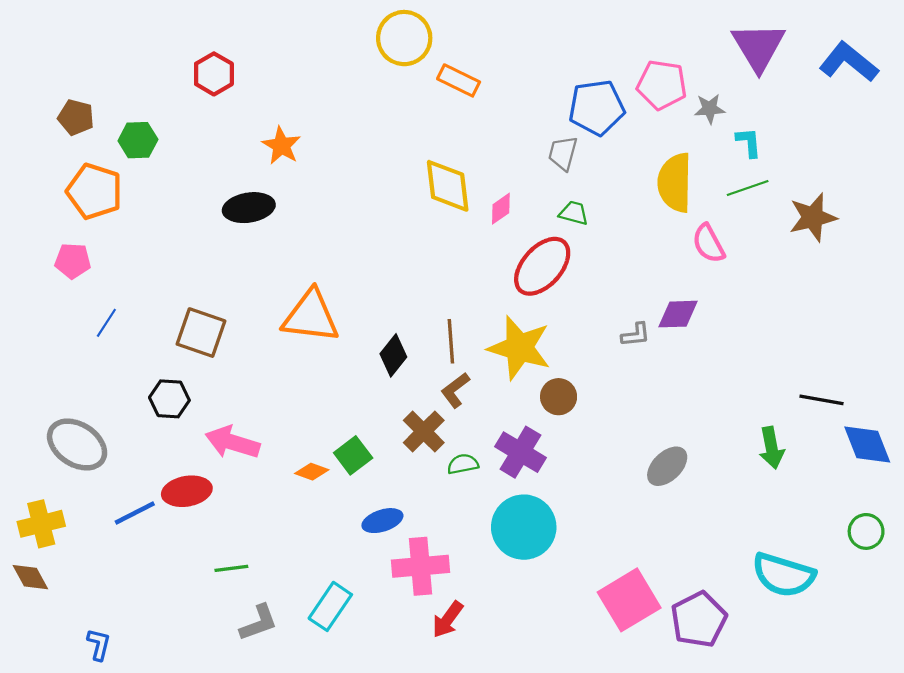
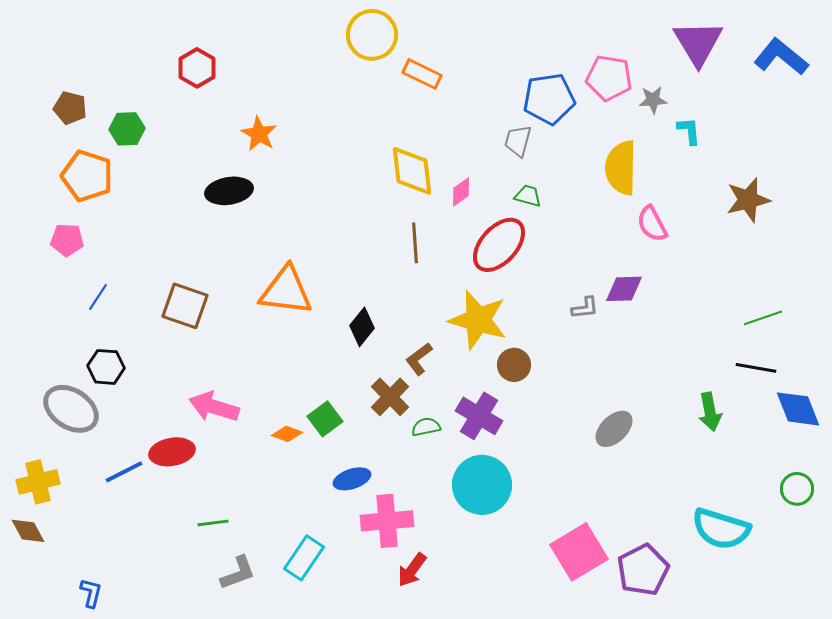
green line: (748, 188) -> (763, 318), moved
brown line: (451, 341) -> (415, 243), moved
black hexagon: (169, 399) -> (106, 367), moved

